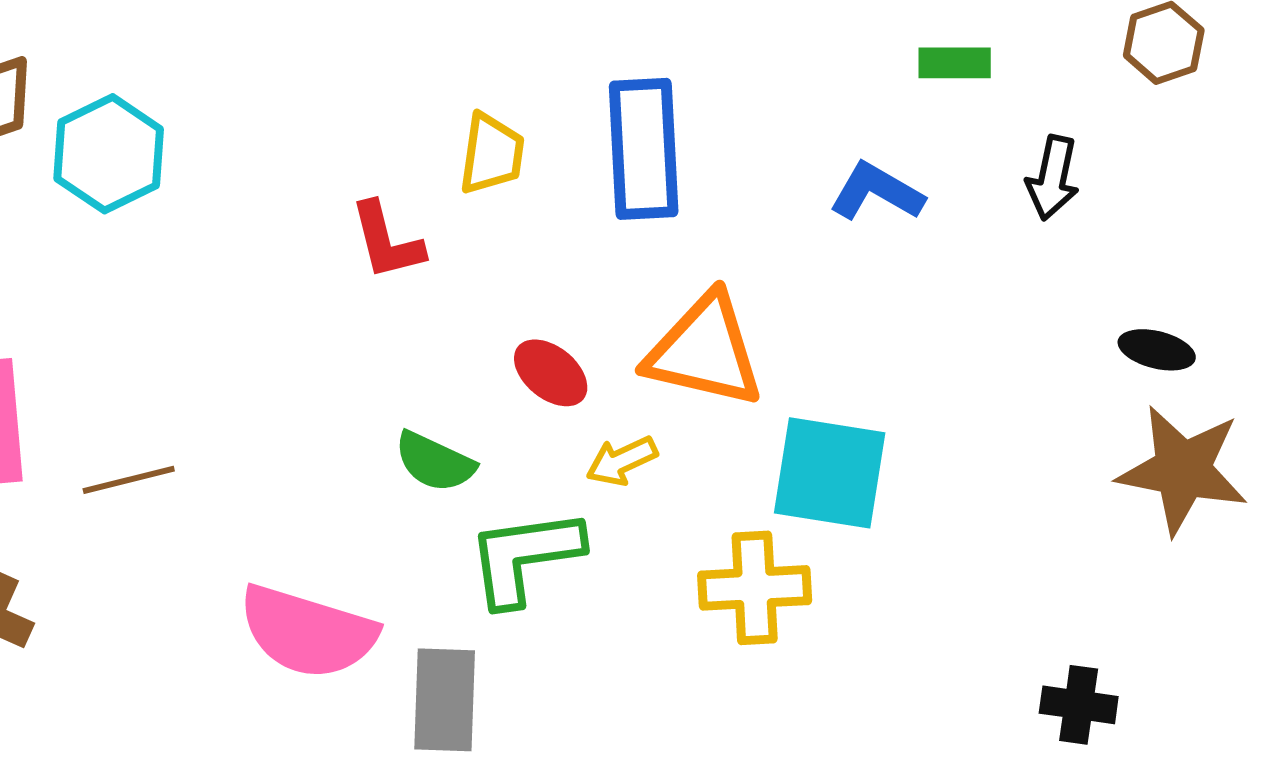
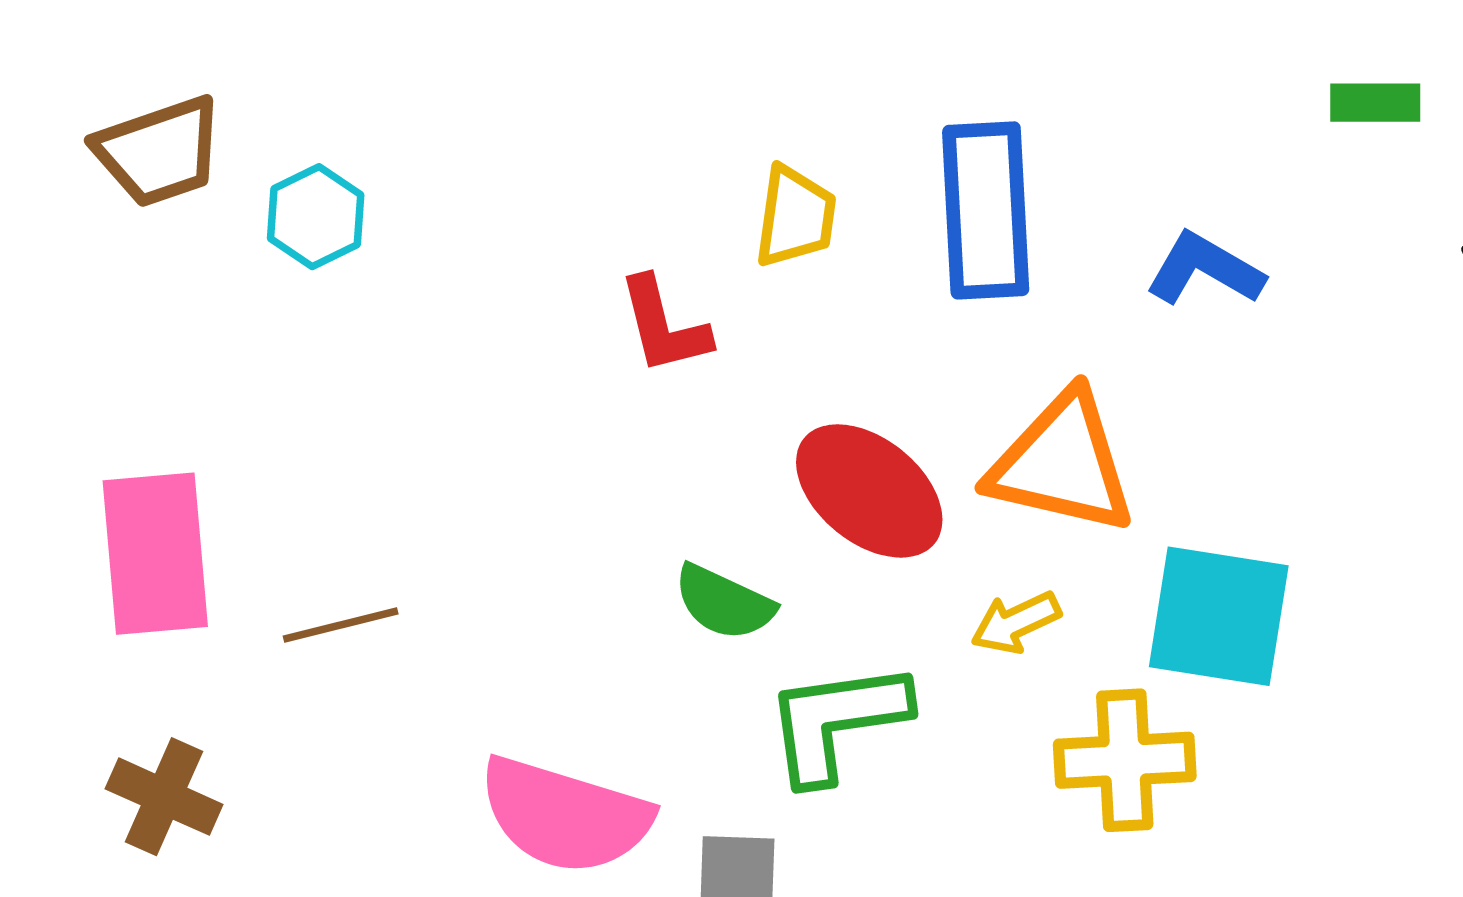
cyan hexagon: (109, 154) -> (316, 217), size x0.7
blue L-shape: (877, 192) -> (1205, 269), moved
red ellipse: (551, 373) -> (869, 491), size x1.6
yellow arrow: (622, 461) -> (1016, 622), moved

